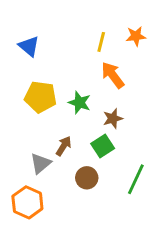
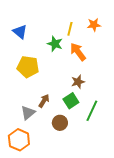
green star: (80, 103) -> (55, 44), moved
green line: (136, 179) -> (92, 111), moved

